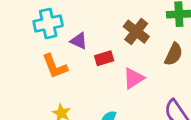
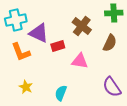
purple triangle: (79, 41) -> (39, 33), size x1.5
pink triangle: (134, 78) -> (80, 61), turned 42

